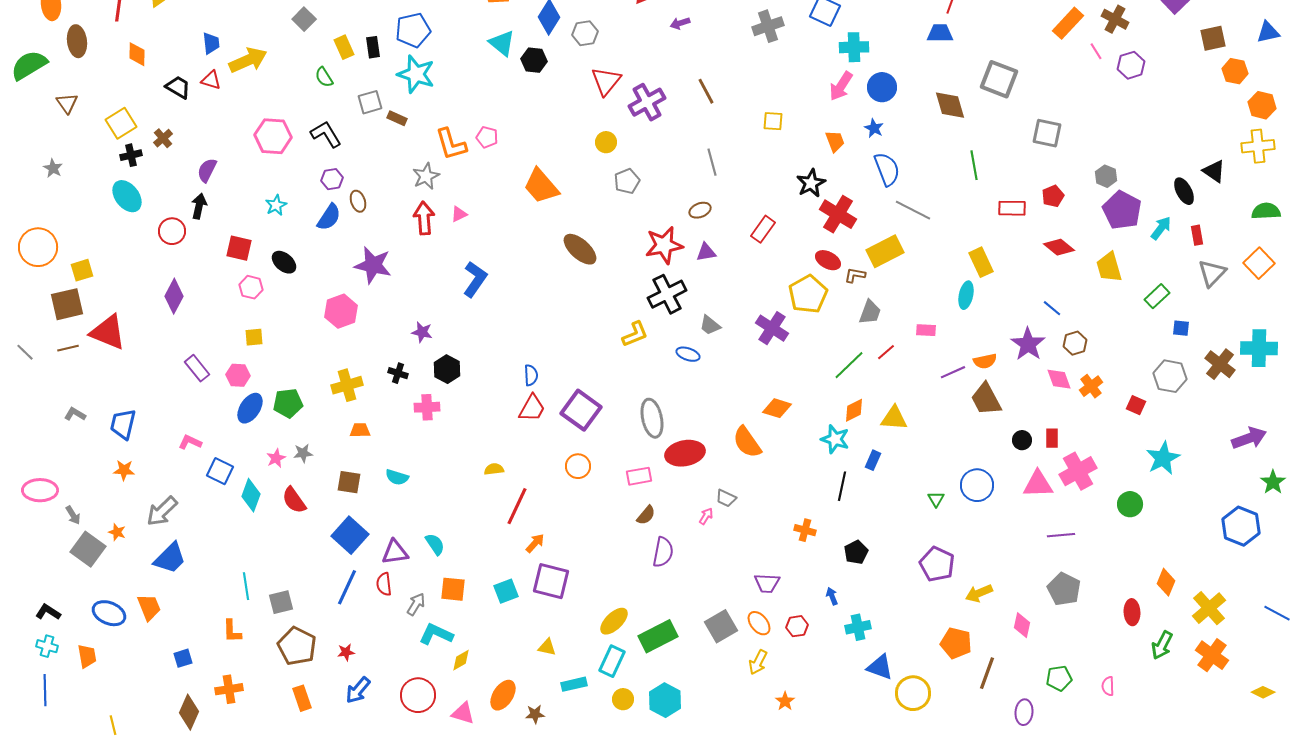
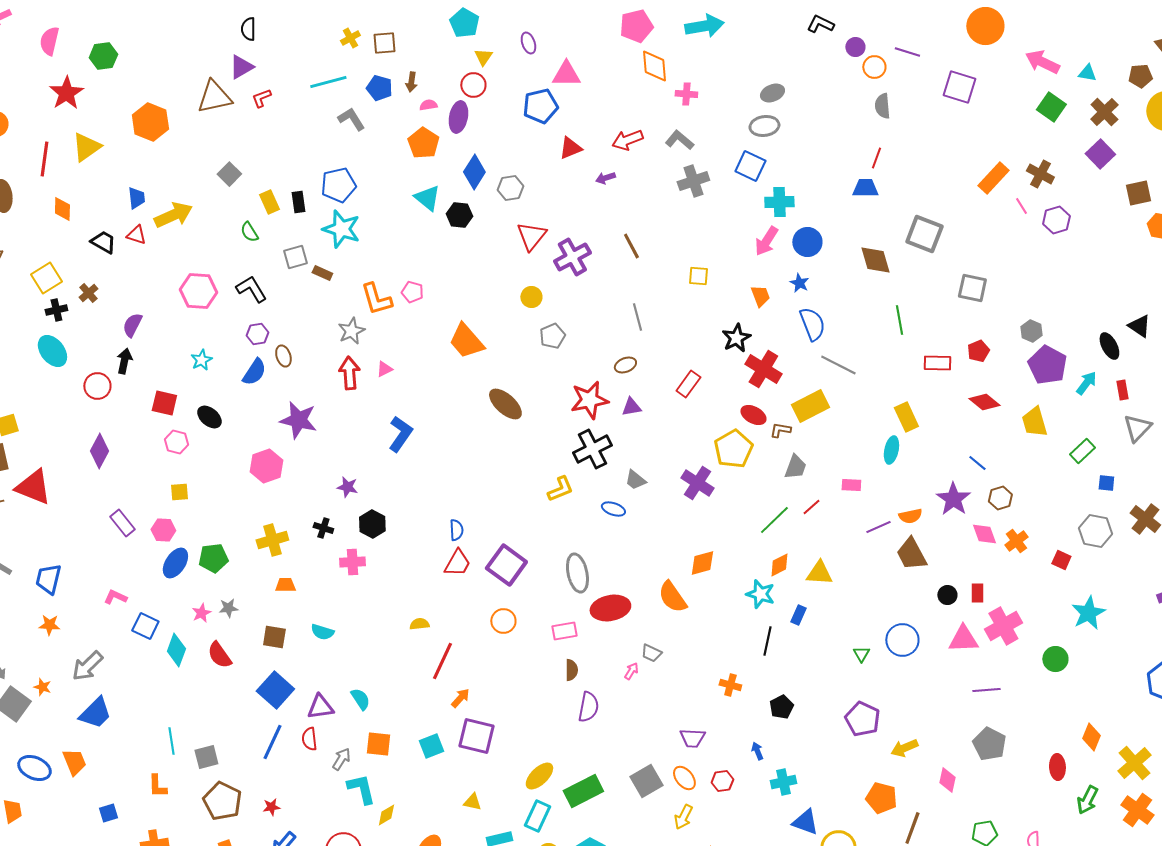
orange diamond: (777, 408) -> (702, 563), turned -32
brown semicircle: (646, 515) -> (571, 670), turned -40
cyan L-shape: (436, 634) -> (361, 789), turned 52

